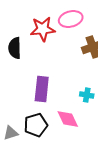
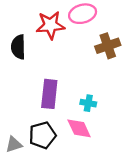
cyan cross: (87, 95) -> (88, 103), moved

